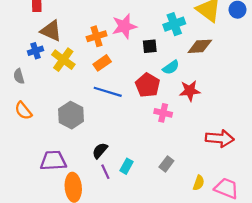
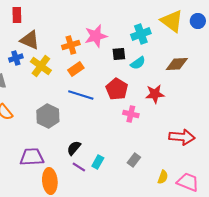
brown diamond: (200, 46) -> (177, 64), moved
cyan semicircle: (171, 67) -> (138, 63), moved
purple line: (105, 172) -> (79, 167), turned -32

